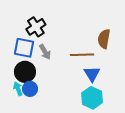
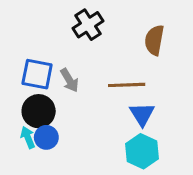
black cross: (36, 27) -> (88, 25), moved
brown semicircle: (104, 39) -> (154, 40), moved

